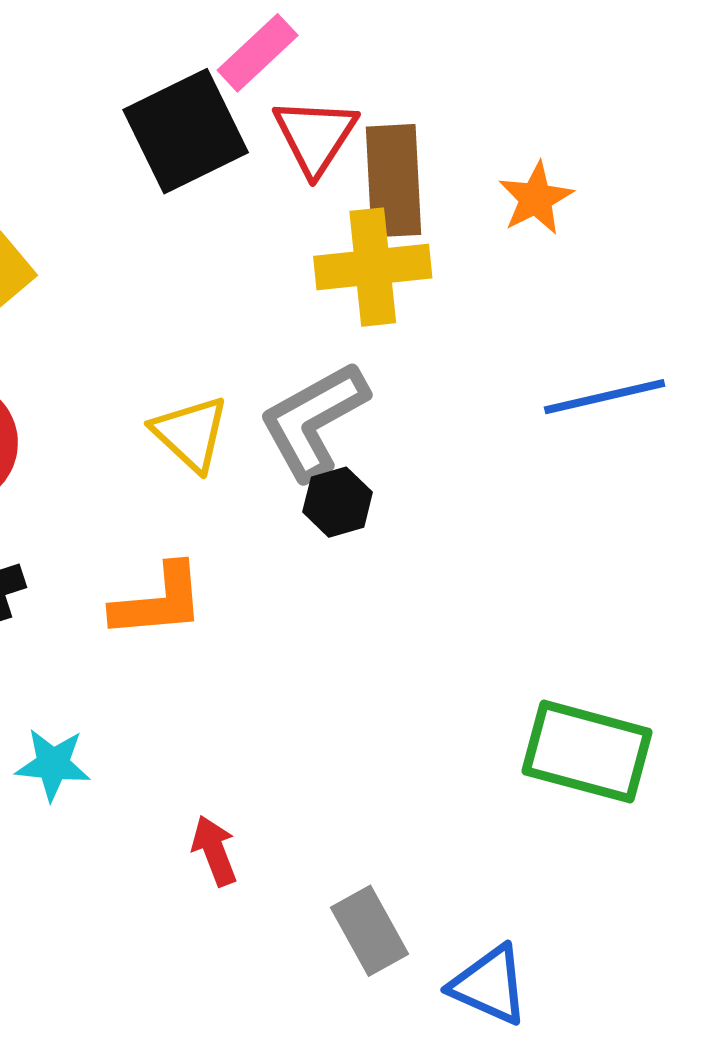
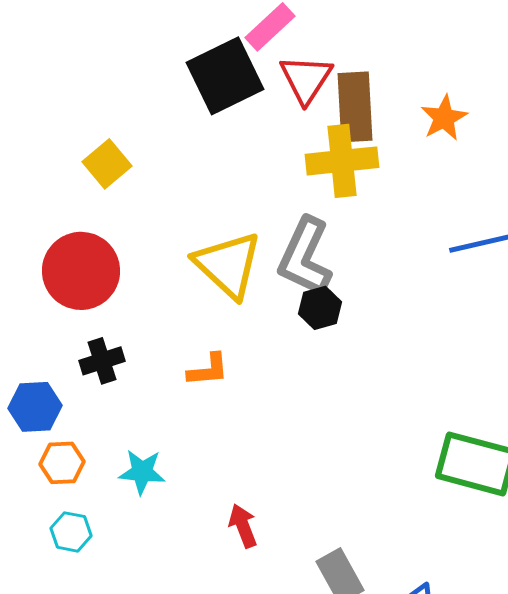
gray L-shape: (314, 421) -> (305, 257), turned -36
yellow triangle: (190, 433) -> (228, 265), size x1.4
orange L-shape: (158, 601) -> (208, 370), size x0.7

